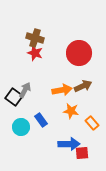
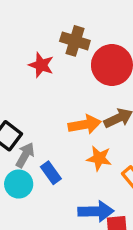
brown cross: (35, 38) -> (75, 41), moved
gray arrow: (25, 90) -> (25, 155), moved

